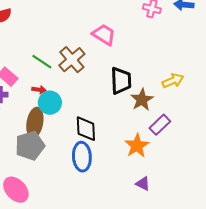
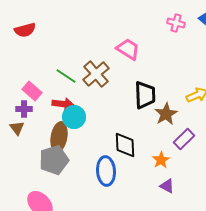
red arrow: (39, 90) -> (63, 104), size x1.5
black diamond: (86, 129) -> (125, 145), moved
orange star: (137, 146) -> (161, 160), size x0.7
purple triangle: (143, 184) -> (167, 186), moved

